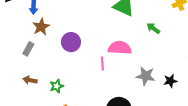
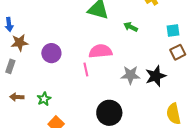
brown star: (41, 27) -> (20, 43), turned 30
black star: (170, 81) -> (156, 76), size x1.5

